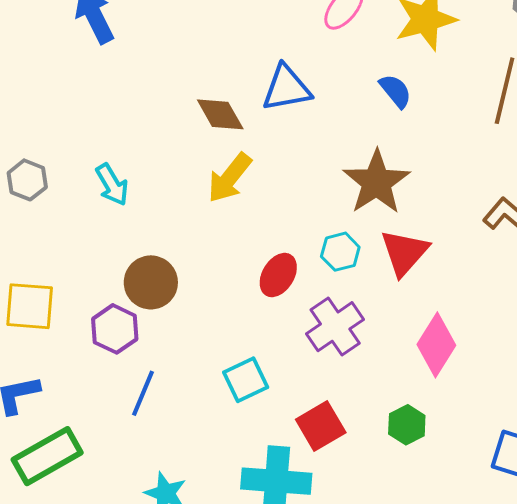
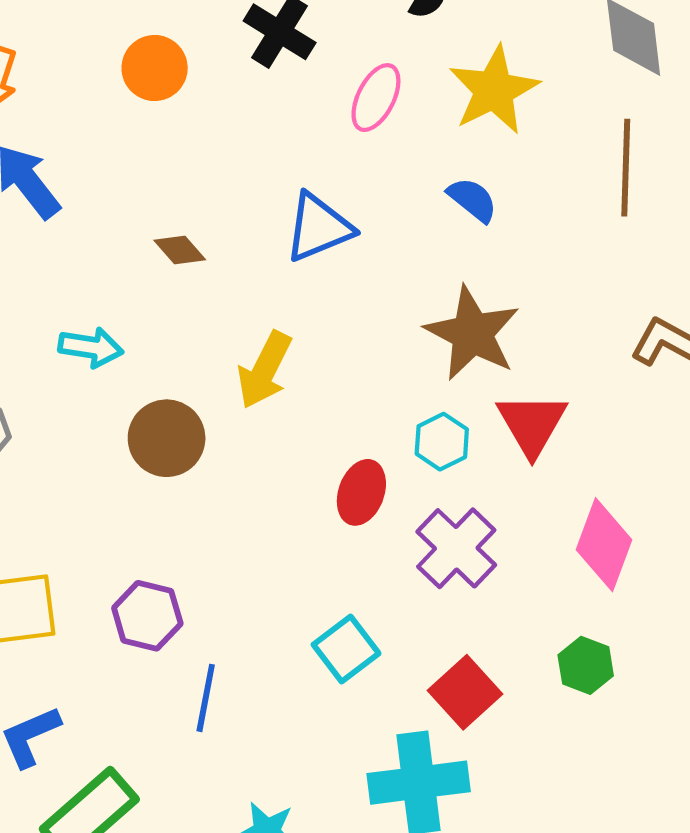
brown diamond: (220, 114) -> (180, 250), moved, size x0.7
cyan arrow: (112, 185) -> (91, 347), moved, turned -39
brown circle: (151, 282) -> (167, 438), moved

